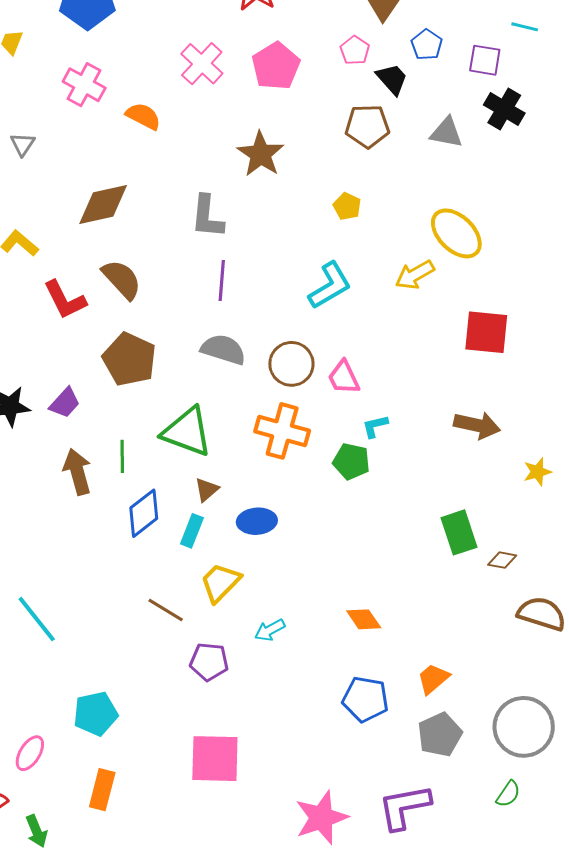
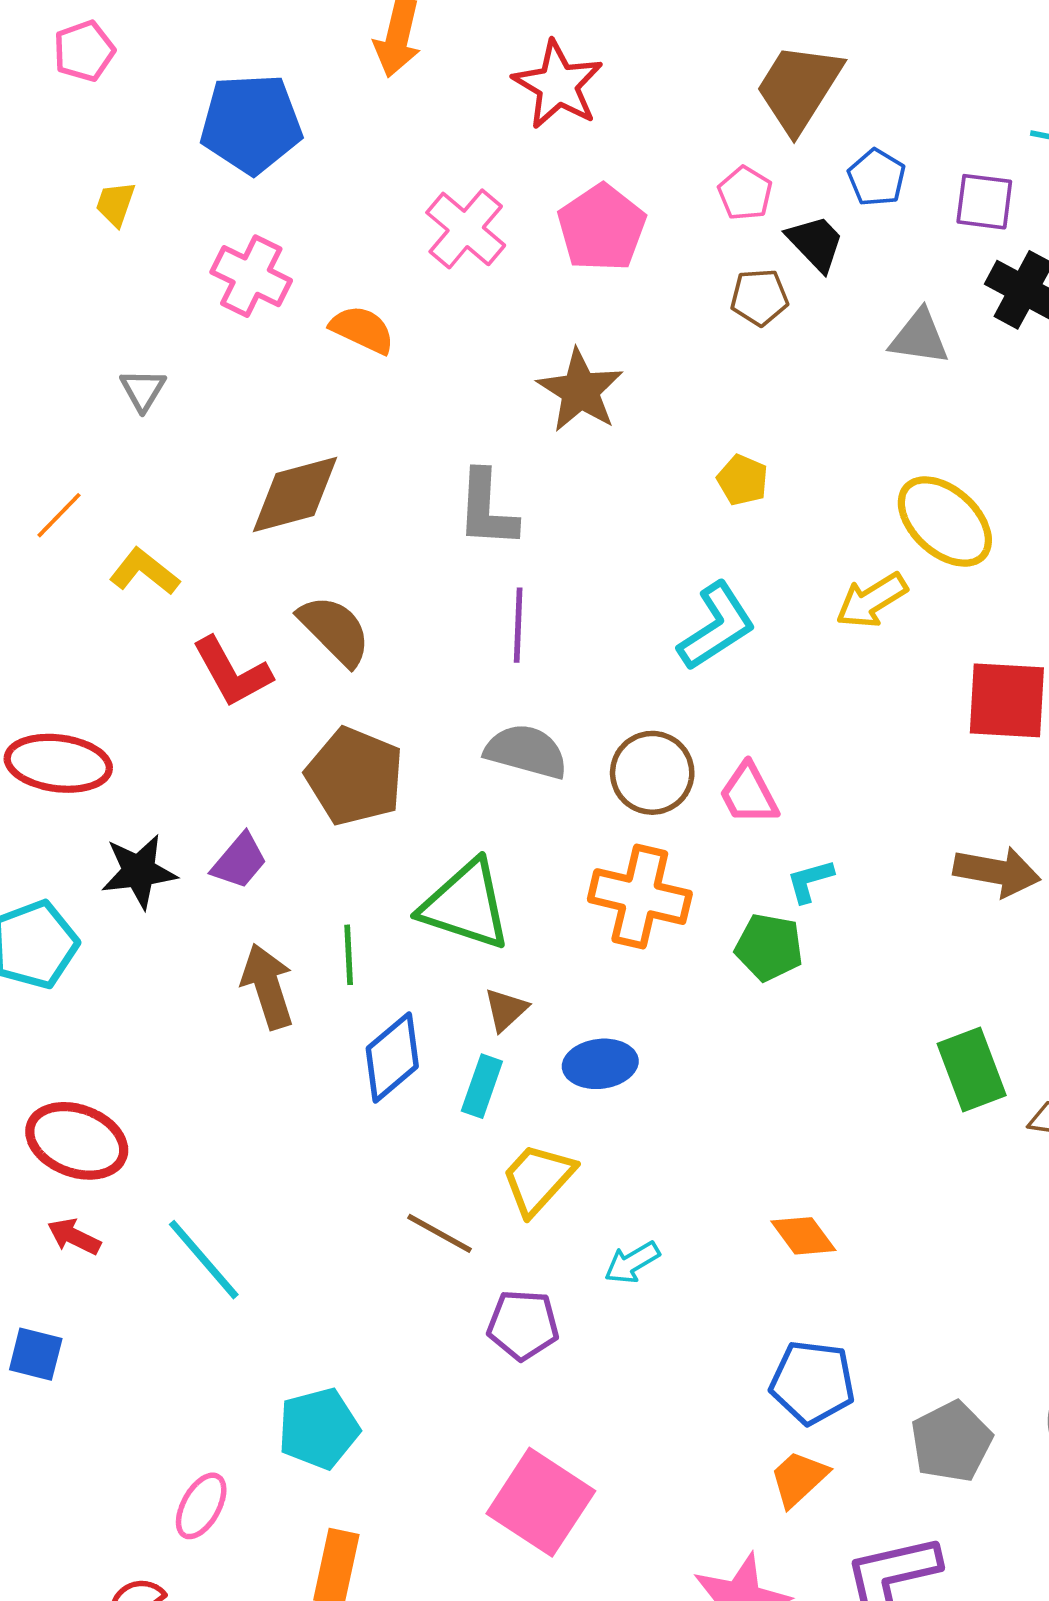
brown pentagon: (367, 126) -> (759, 297), moved, size x0.7
orange trapezoid: (433, 679) -> (799, 1479), moved
pink square: (215, 759) -> (541, 1502), turned 34

